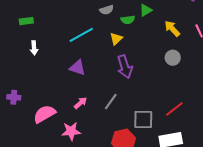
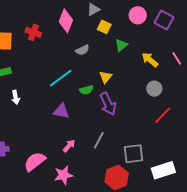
green semicircle: (128, 20) -> (86, 90), moved
yellow triangle: (116, 39) -> (106, 77), moved
red line: (174, 109) -> (163, 115), moved

